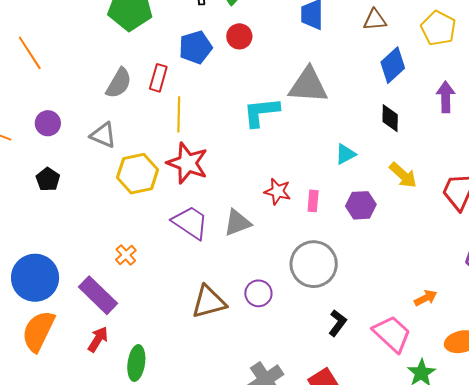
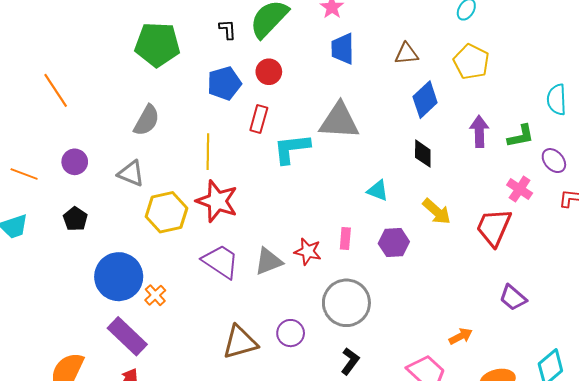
red rectangle: (158, 78) -> (259, 119), moved
cyan triangle: (345, 154) -> (378, 191), turned 50
red star: (278, 191) -> (308, 252), moved
blue circle: (35, 278) -> (119, 277), moved
black L-shape: (338, 323) -> (350, 361), moved

